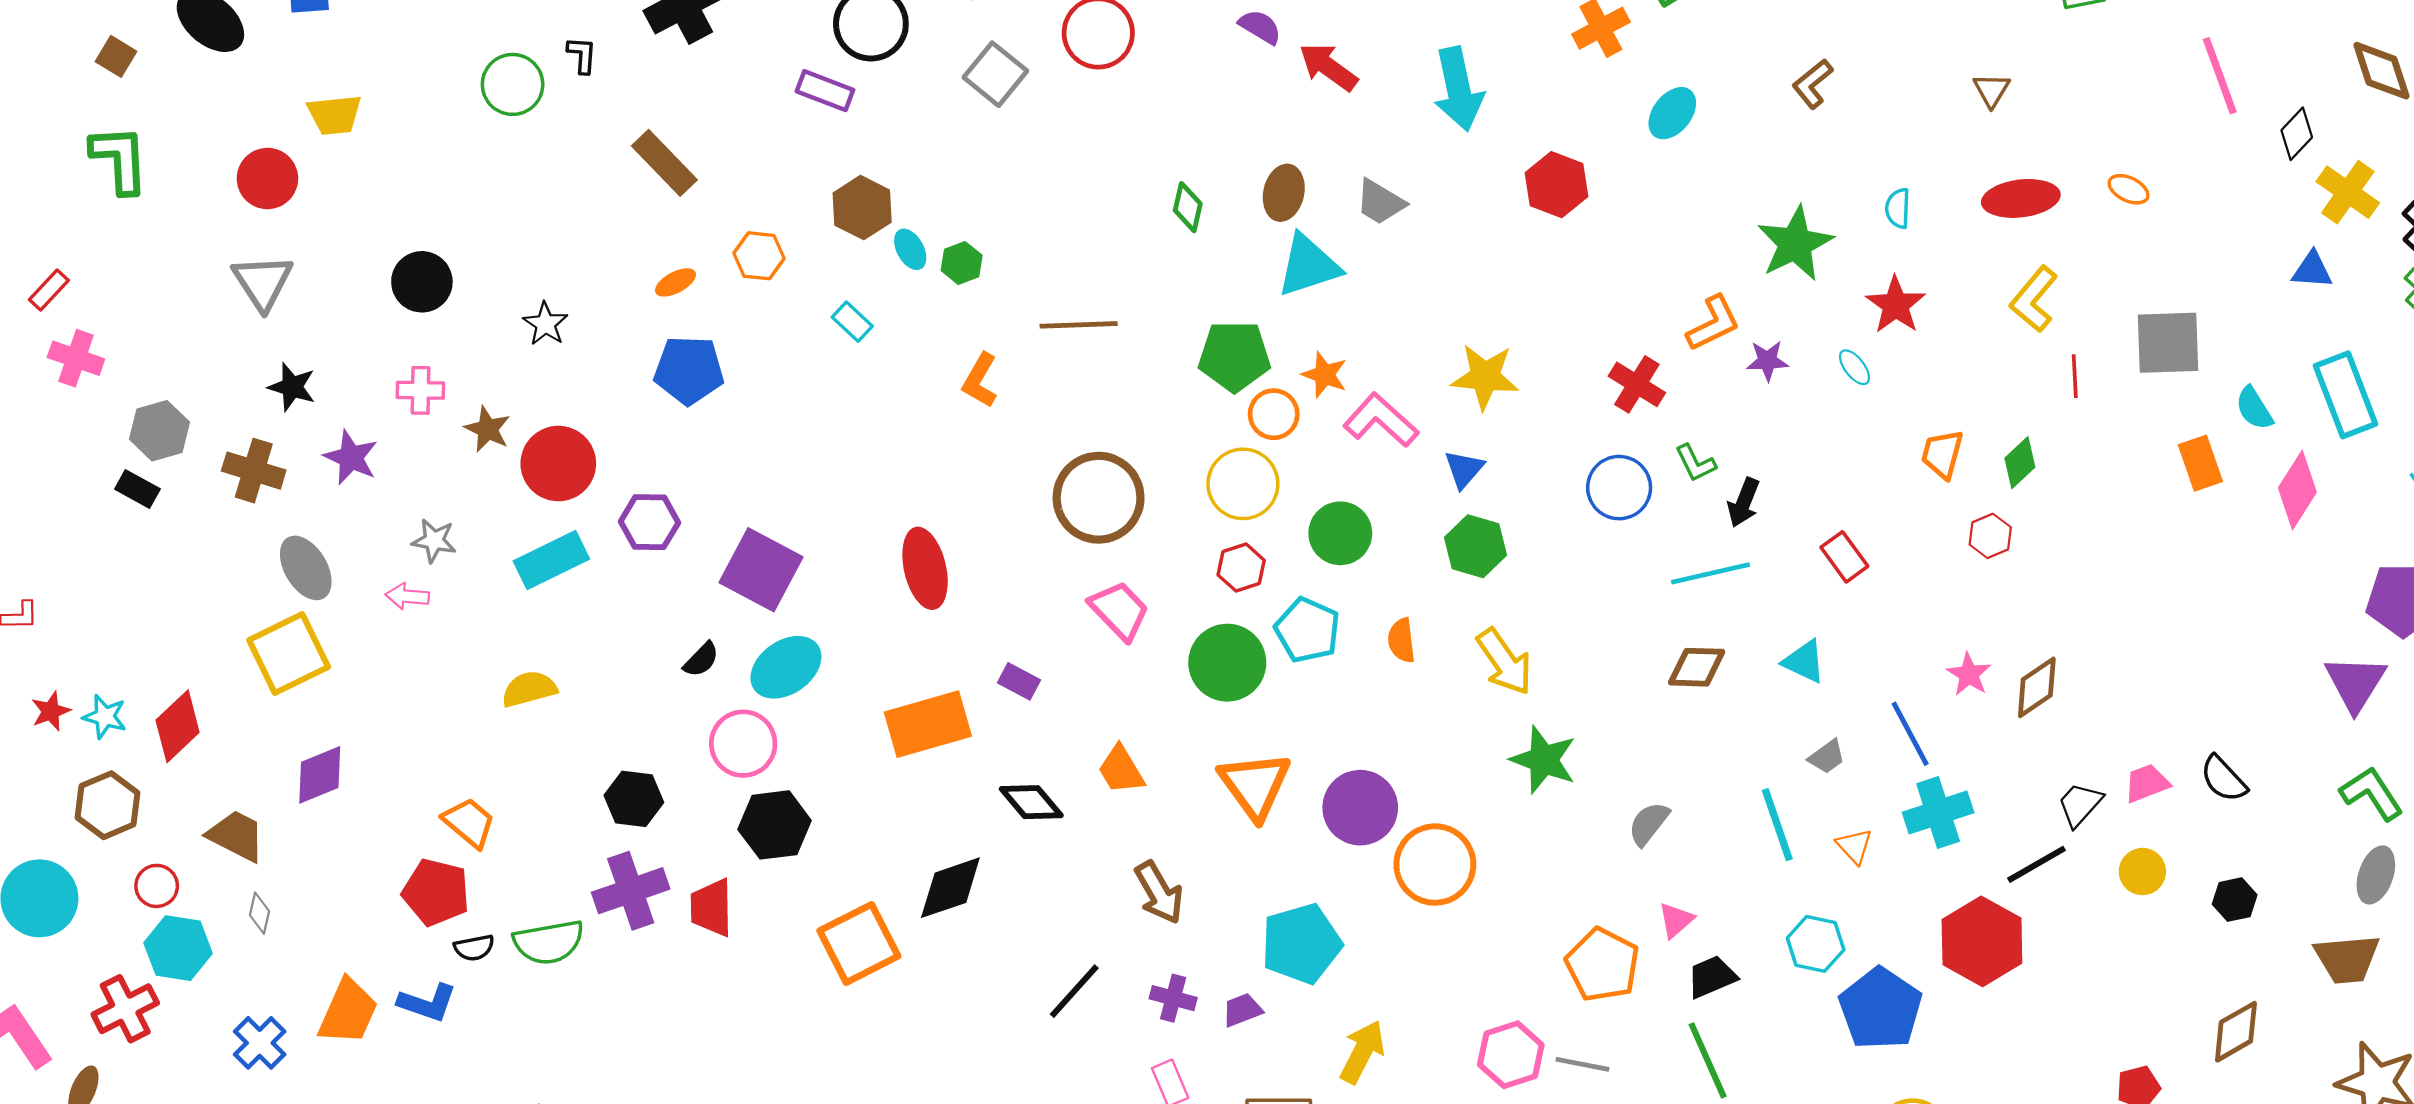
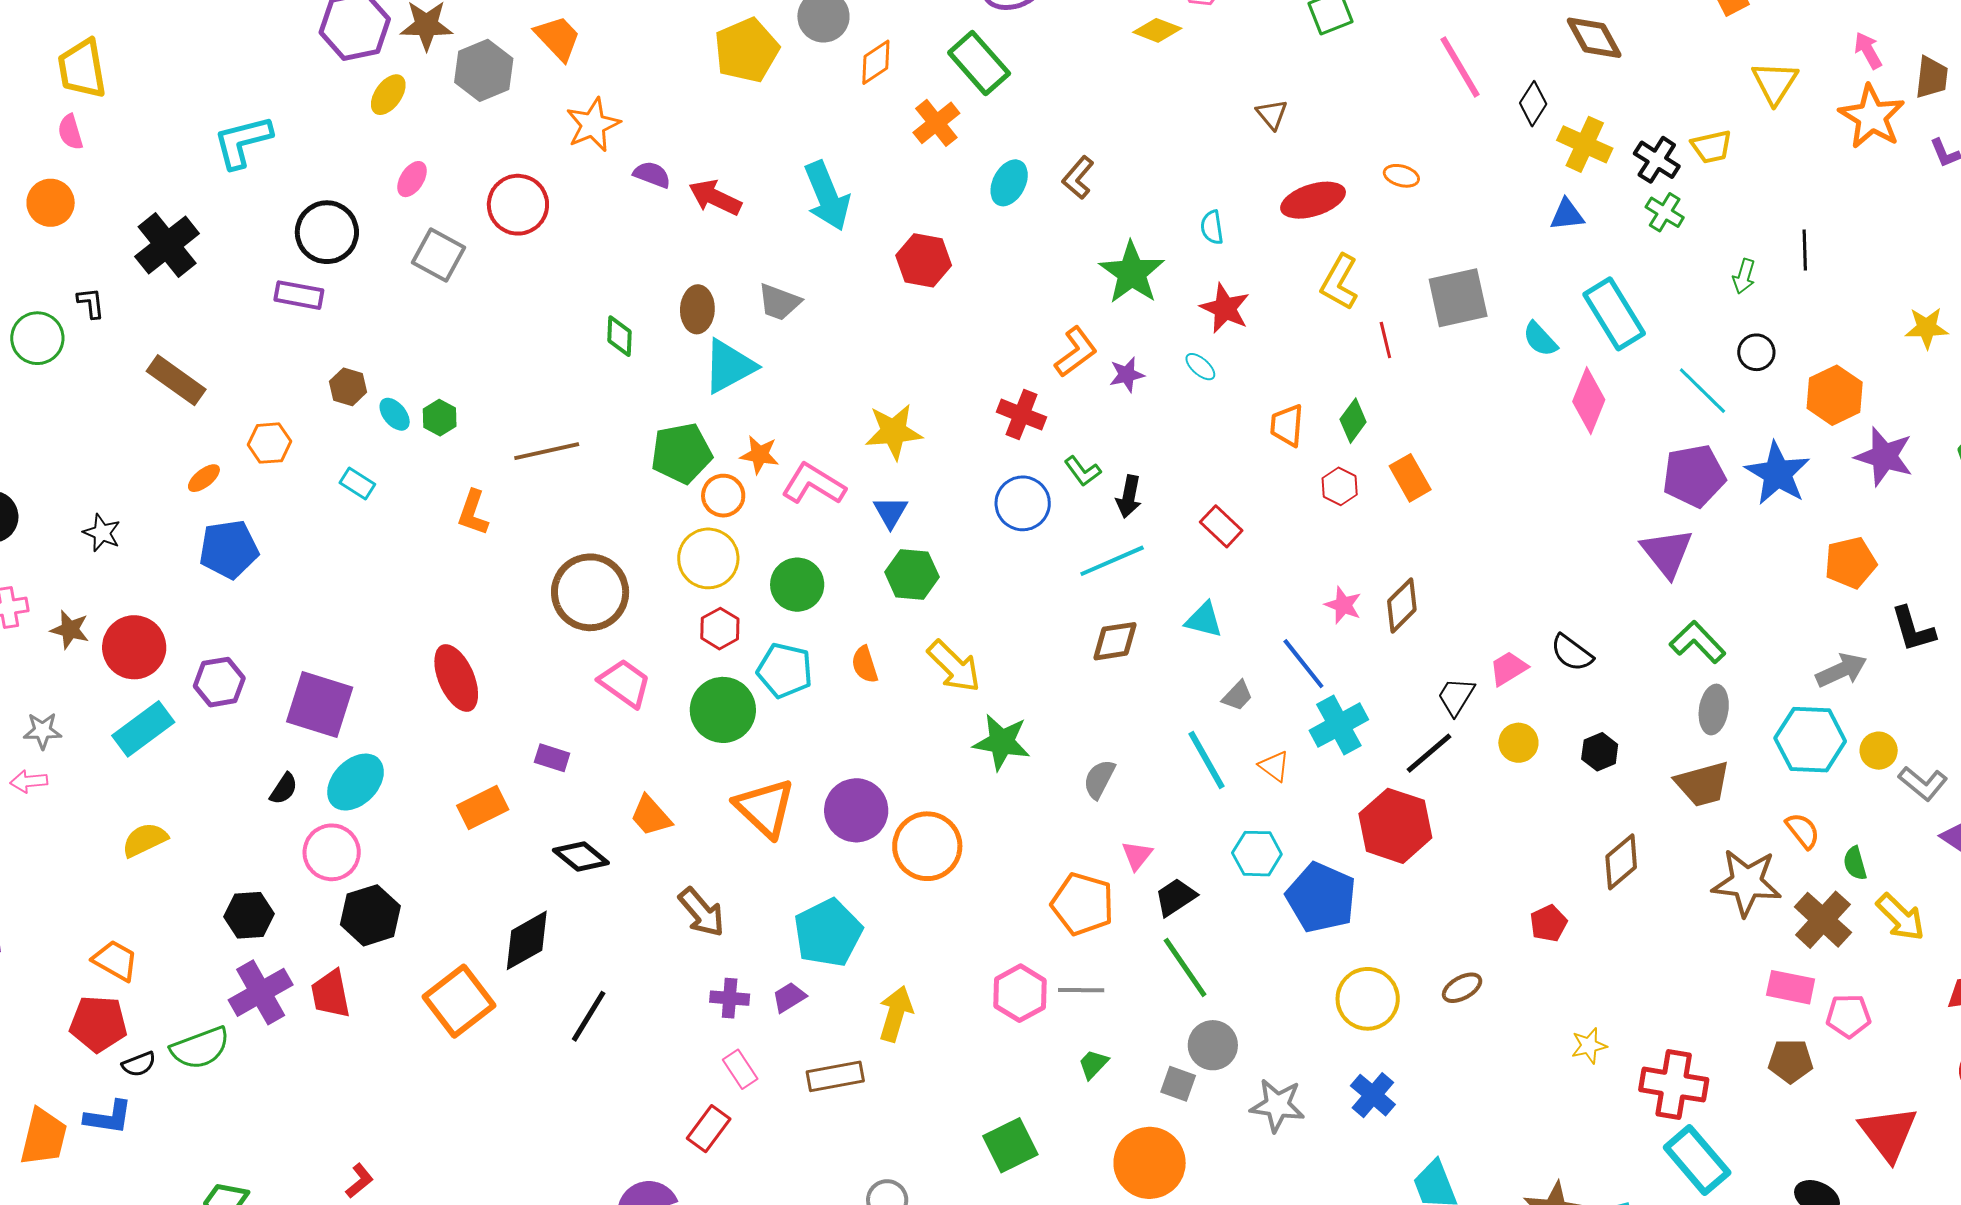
brown L-shape: (1813, 84) -> (1078, 178), moved
brown hexagon: (862, 208) -> (348, 387), size x0.7
orange rectangle: (2200, 463) -> (1410, 478), moved
orange rectangle: (928, 724) -> (483, 808), size x0.7
black line: (1074, 991) -> (589, 1016), moved

